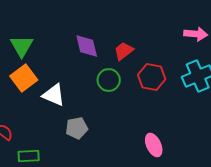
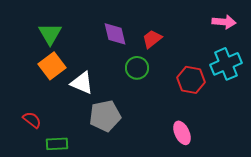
red hexagon: (152, 77) -> (191, 80), moved
gray pentagon: (77, 128) -> (105, 116), size x1.4

